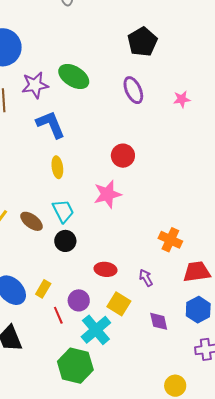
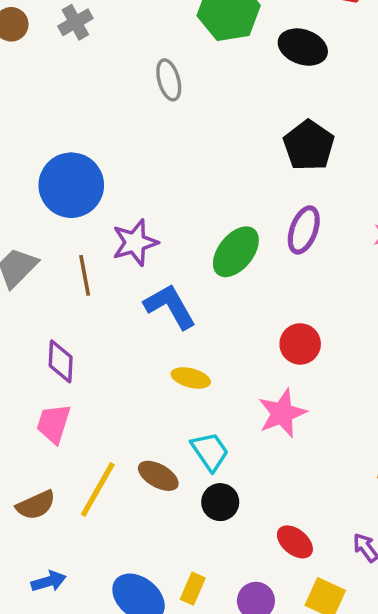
green ellipse: (74, 76) -> (236, 252), moved, turned -76
purple ellipse: (133, 90) -> (304, 230), turned 52
yellow ellipse: (57, 167) -> (191, 378), turned -60
red ellipse: (106, 269) -> (295, 542), turned 40

